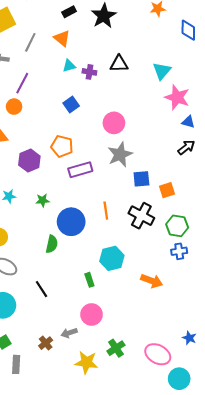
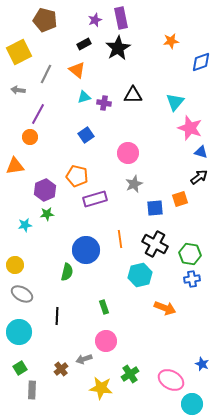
blue diamond: (188, 30) -> (201, 62), turned 70
gray star: (120, 154) -> (134, 184), size x0.7
orange square: (167, 190) -> (180, 199), moved
green star: (43, 200) -> (47, 214), moved
cyan hexagon: (112, 258) -> (140, 275), moved
black line: (42, 289) -> (57, 316), turned 36

